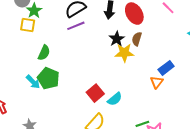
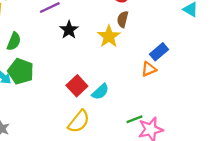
black star: (117, 39) -> (69, 30), moved
yellow star: (124, 53) -> (109, 36), turned -30
orange triangle: (157, 82) -> (149, 69), turned 32

